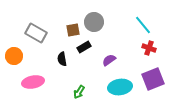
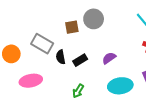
gray rectangle: (36, 33) -> (42, 44), moved
black rectangle: (84, 47) -> (80, 60), moved

